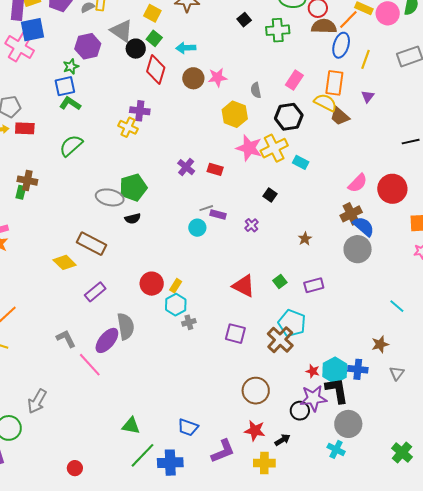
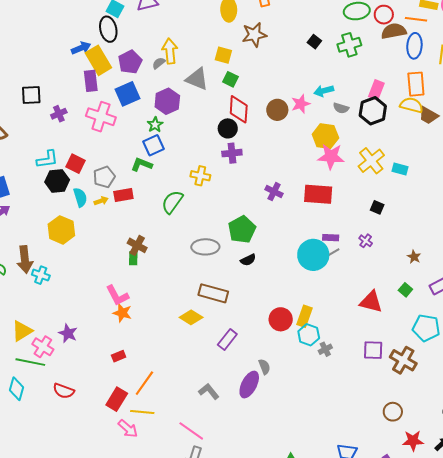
orange line: (348, 19) -> (416, 19), turned 65
blue square: (32, 30) -> (127, 94), moved
cyan arrow: (186, 48) -> (324, 91), moved
black circle: (136, 49) -> (228, 128), moved
gray semicircle: (256, 90) -> (341, 108), turned -49
green L-shape: (70, 103) -> (142, 164), moved
black hexagon: (289, 117) -> (373, 111), moved
yellow cross: (128, 127) -> (200, 176), moved
pink star: (249, 148) -> (331, 156), moved
purple cross: (186, 167) -> (274, 192), moved
red rectangle: (215, 169) -> (318, 194), size x1.8
brown cross: (27, 181) -> (137, 245), turned 30
gray ellipse: (110, 197) -> (205, 247), moved
gray line: (206, 208) -> (333, 252), moved
cyan circle: (197, 228) -> (313, 255), size x1.8
brown star: (305, 239) -> (414, 257), moved
yellow rectangle: (176, 286) -> (304, 316), size x1.5
gray semicircle: (126, 326) -> (264, 367), size x0.6
brown cross: (280, 340) -> (403, 360), moved
pink line: (90, 365) -> (191, 431), moved
brown circle: (256, 391) -> (393, 412), moved, size x0.7

